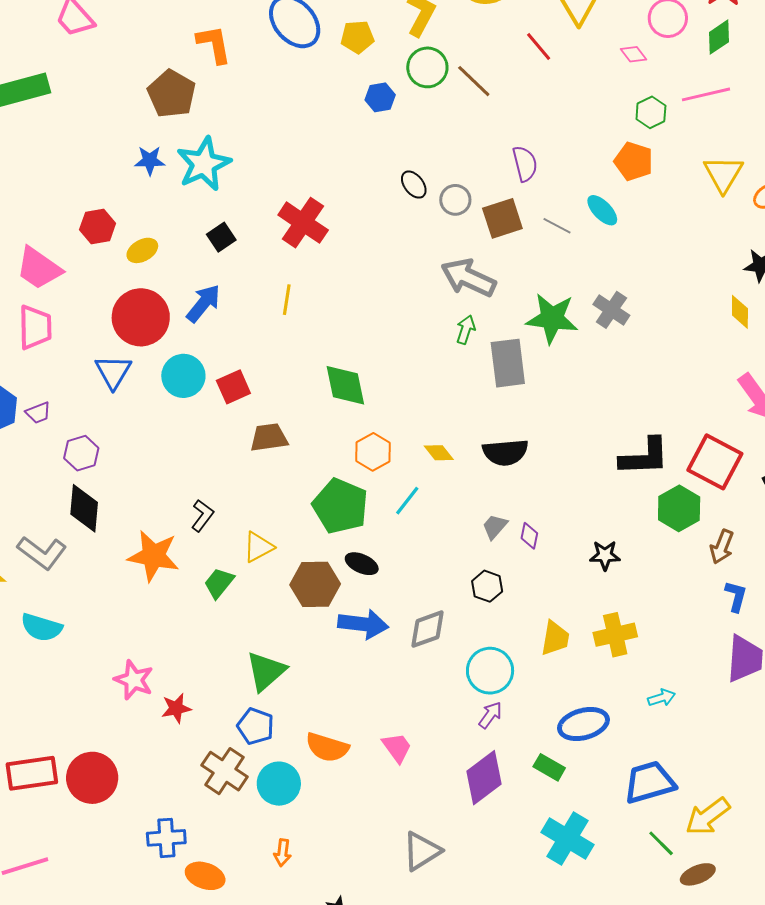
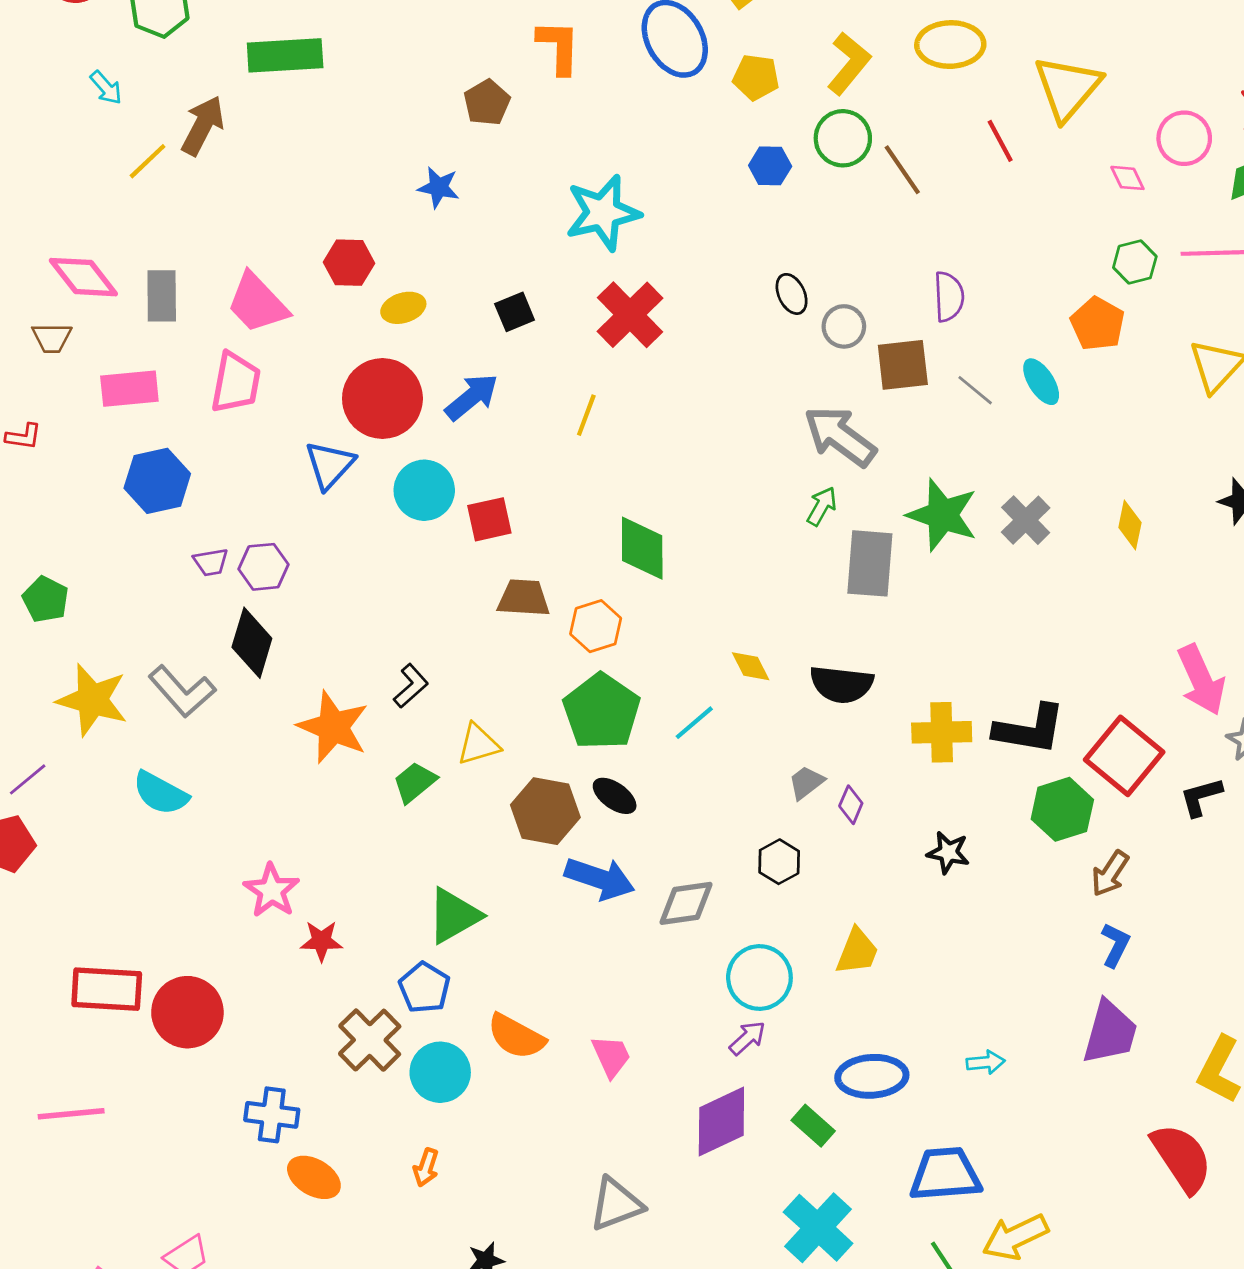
brown pentagon: (172, 94) -> (487, 103), size x0.7
cyan star: (204, 164) -> (603, 213), moved
yellow diamond: (740, 312) -> (1130, 525), moved
purple trapezoid: (38, 413) -> (211, 562), moved
orange hexagon: (373, 452) -> (596, 626), moved
yellow cross: (615, 635) -> (942, 732), moved

